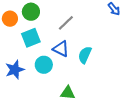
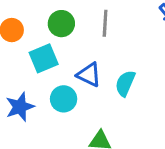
green circle: (31, 12) -> (61, 24), moved
gray line: (66, 23) -> (105, 23), moved, turned -42

